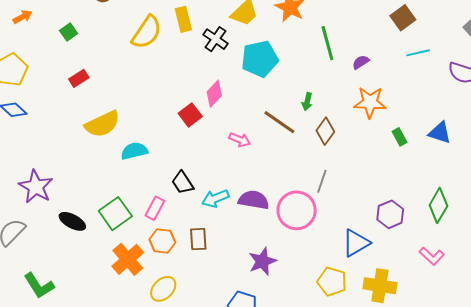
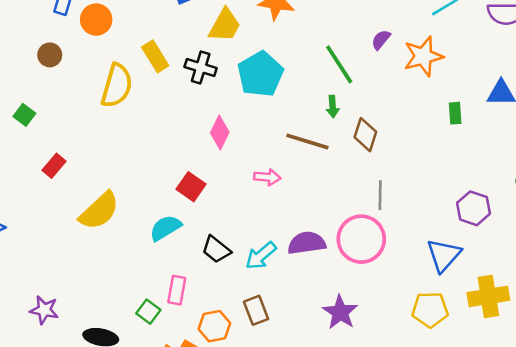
green line: (327, 43) -> (339, 64), moved
orange star: (370, 102) -> (423, 56), moved
red square: (190, 115) -> (191, 187), moved
green rectangle: (400, 137) -> (455, 113), turned 42
cyan semicircle: (134, 151) -> (165, 228), moved
purple star: (36, 187) -> (44, 310), size x0.7
pink rectangle: (155, 208) -> (177, 290), moved
green square: (115, 214) -> (148, 312), size x0.6

